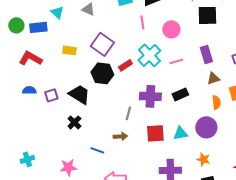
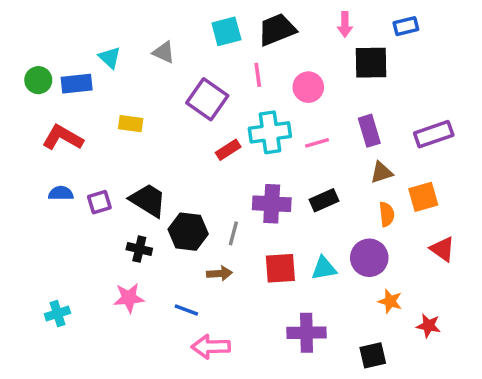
purple square: (102, 44) -> (207, 99), moved
cyan cross: (149, 55) -> (270, 132), turned 35
black hexagon: (102, 73) -> (188, 232), moved
black cross: (74, 122) -> (139, 249), turned -32
blue line: (97, 150) -> (186, 310), moved
orange star: (203, 159) -> (390, 301), moved
pink star: (68, 167) -> (129, 298), moved

